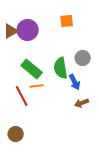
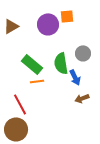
purple circle: (28, 30) -> (48, 24), moved
red line: (22, 96) -> (20, 104), moved
brown circle: (16, 134) -> (16, 129), size x1.5

